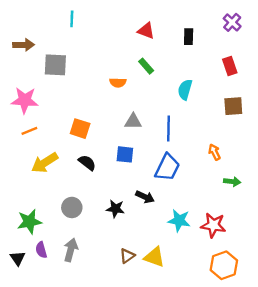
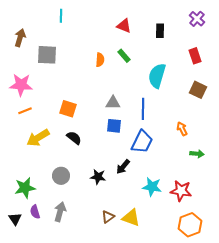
brown arrow: (23, 45) -> (20, 38), turned -72
orange semicircle: (118, 83) -> (100, 60), moved, turned -88
cyan semicircle: (185, 90) -> (157, 76), size x1.4
brown square: (233, 106) -> (198, 90), turned 30
blue square: (125, 154) -> (114, 126), moved
black arrow: (145, 197) -> (123, 167), turned 105

